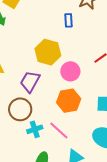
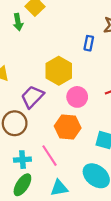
cyan cross: (35, 129) -> (22, 160), moved

